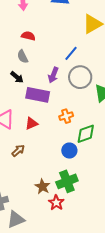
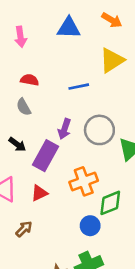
blue line: (71, 53) -> (79, 87), moved, turned 42
black arrow: (17, 77) -> (17, 144), moved
purple rectangle: (38, 95) -> (46, 156), turned -70
orange cross: (66, 116) -> (84, 181), size x1.5

